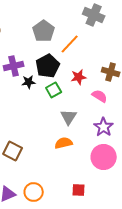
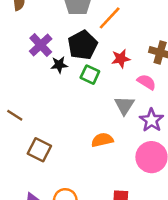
purple cross: (14, 66) -> (41, 45), turned -30
green square: (54, 90) -> (90, 75), turned -35
gray triangle: (69, 117) -> (124, 105), moved

